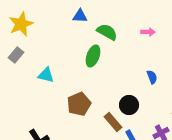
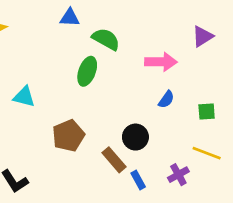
pink arrow: (148, 32) -> (161, 62), moved, size x1.6
blue semicircle: (152, 77) -> (166, 99), turned 56

